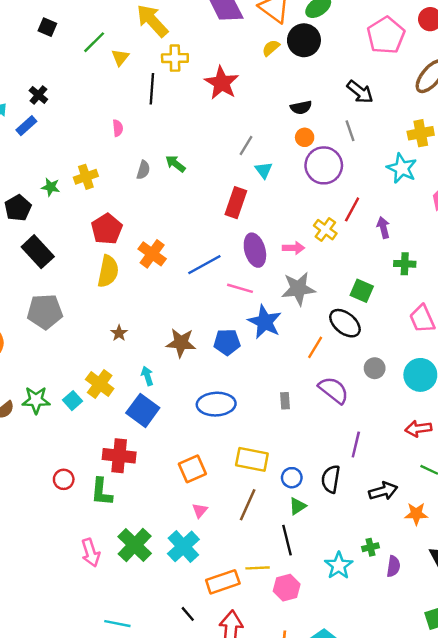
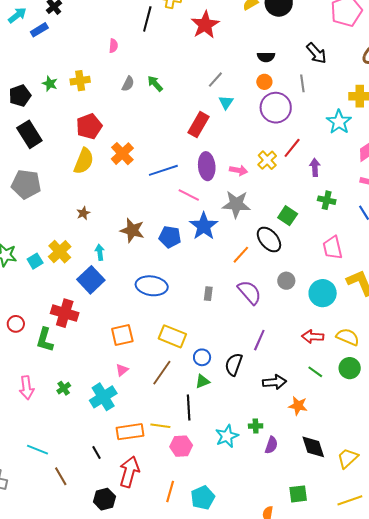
green cross: (135, 545) -> (64, 388), size x0.5

